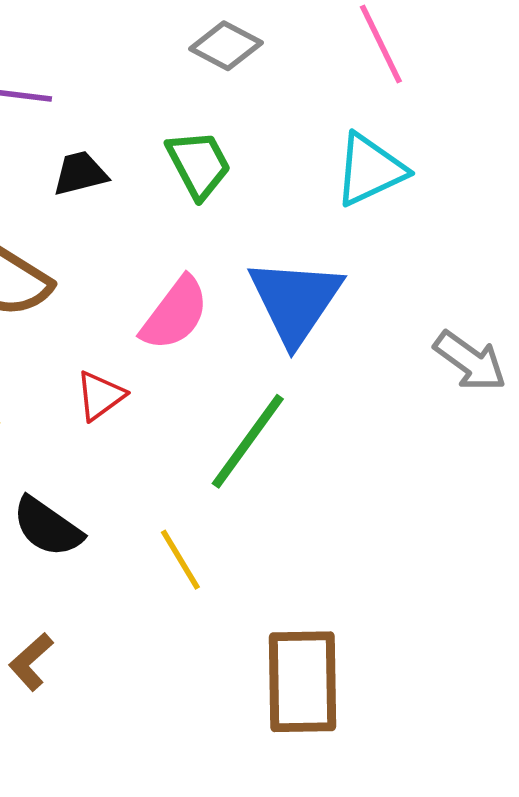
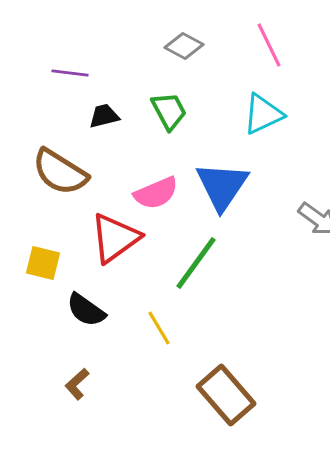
pink semicircle: (175, 314) -> (156, 193), turned 30
red triangle: (100, 396) -> (115, 238), size x1.8
brown rectangle: (302, 682) -> (226, 395), turned -40

